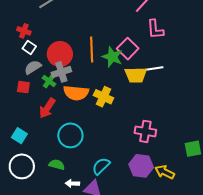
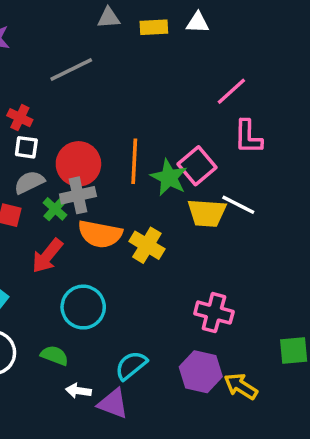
white square: (29, 47) -> (26, 147), turned -32
white line: (153, 69) -> (238, 205), turned 30

